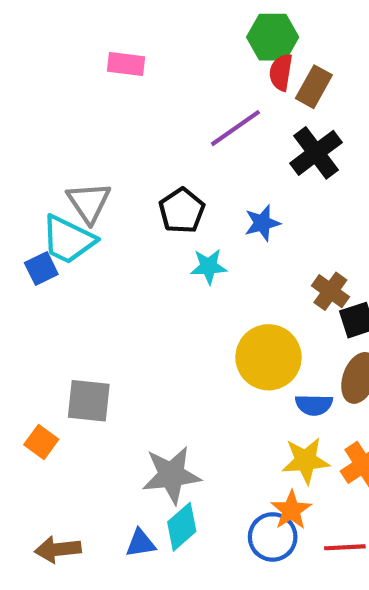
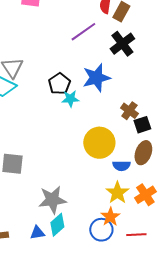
black pentagon: (182, 211) -> (59, 84), moved
blue star: (262, 223) -> (96, 78), size x1.6
yellow star: (306, 461) -> (117, 193), turned -30

